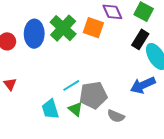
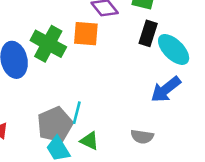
cyan line: (71, 85) -> (77, 113), turned -30
gray pentagon: (93, 95) -> (55, 125), moved

